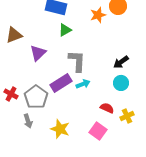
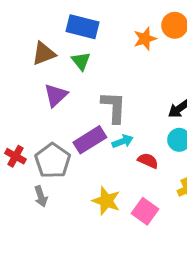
green triangle: (65, 30) -> (81, 61), moved, turned -40
brown triangle: (14, 35) -> (44, 54), moved
red semicircle: (107, 108) -> (148, 161), moved
yellow star: (60, 129) -> (106, 201), moved

